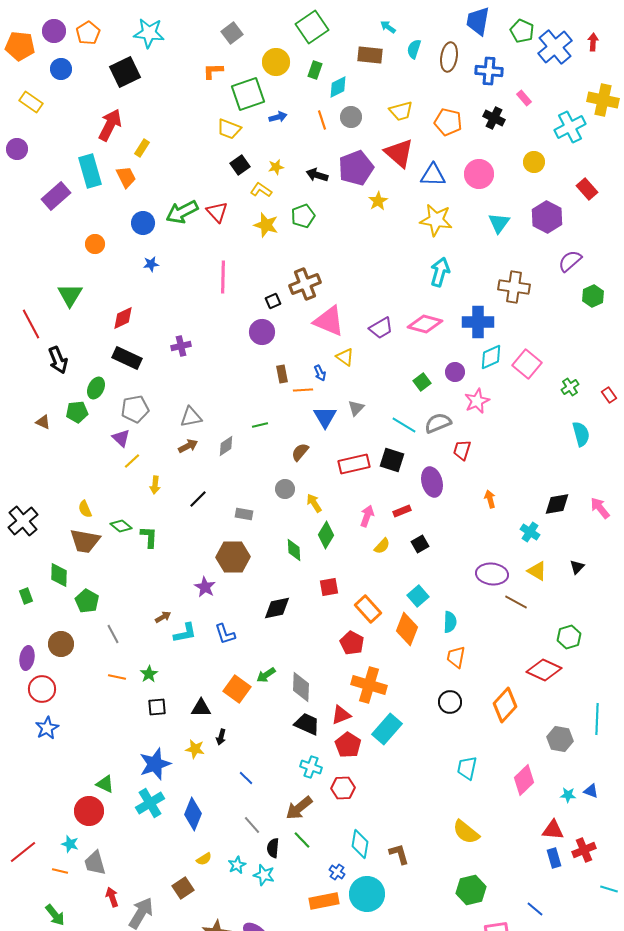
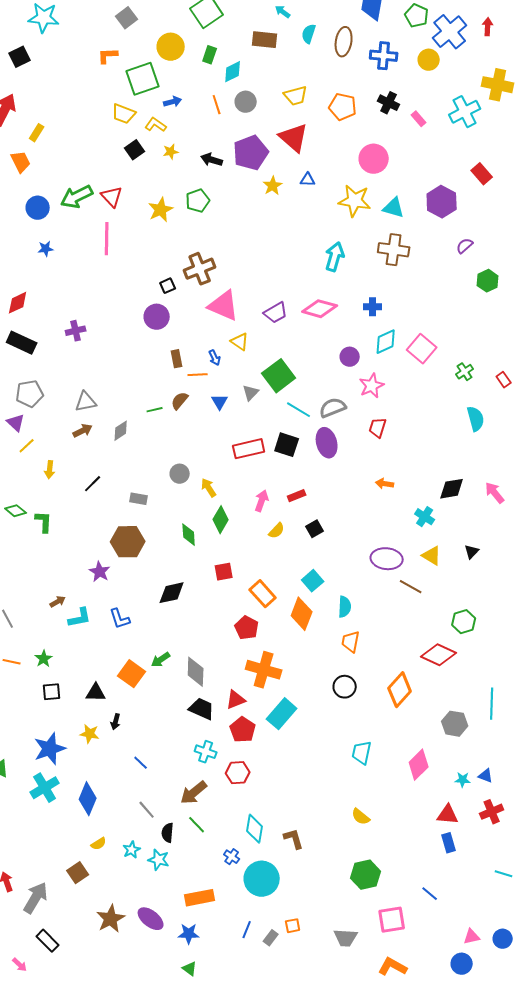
black square: (125, 72) -> (20, 57), size x0.7
pink rectangle: (524, 98) -> (419, 119), moved
yellow circle: (534, 162) -> (429, 60), moved
blue triangle: (433, 175) -> (308, 180), moved, size x0.6
yellow L-shape: (261, 190) -> (156, 125), moved
yellow star: (436, 220) -> (355, 201), moved
cyan triangle: (499, 223) -> (394, 208), turned -50
yellow star: (266, 225) -> (161, 210), turned 30
purple semicircle: (570, 261) -> (465, 246), size x0.7
pink line: (223, 277) -> (107, 239), moved
brown cross: (514, 287) -> (394, 250), moved
blue cross: (478, 322) -> (373, 307), size x0.6
green square: (422, 382) -> (279, 376), moved, size x1.8
blue triangle: (325, 417) -> (220, 402), size x0.7
red trapezoid: (462, 450) -> (378, 428), moved
brown semicircle: (300, 452) -> (180, 401), moved
purple ellipse: (432, 482) -> (327, 443), moved
orange arrow: (490, 499) -> (385, 484), turned -66
yellow semicircle: (466, 832) -> (361, 817), size x0.7
red cross: (584, 850) -> (492, 812), moved
orange rectangle: (324, 901) -> (200, 898), moved

